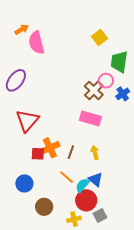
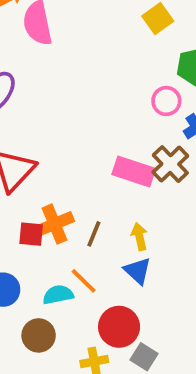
brown cross: (94, 90) -> (170, 164), moved
blue triangle: (96, 179) -> (138, 271), moved
cyan semicircle: (82, 185) -> (58, 295), moved, turned 35
gray square: (100, 216) -> (144, 357), turned -32

